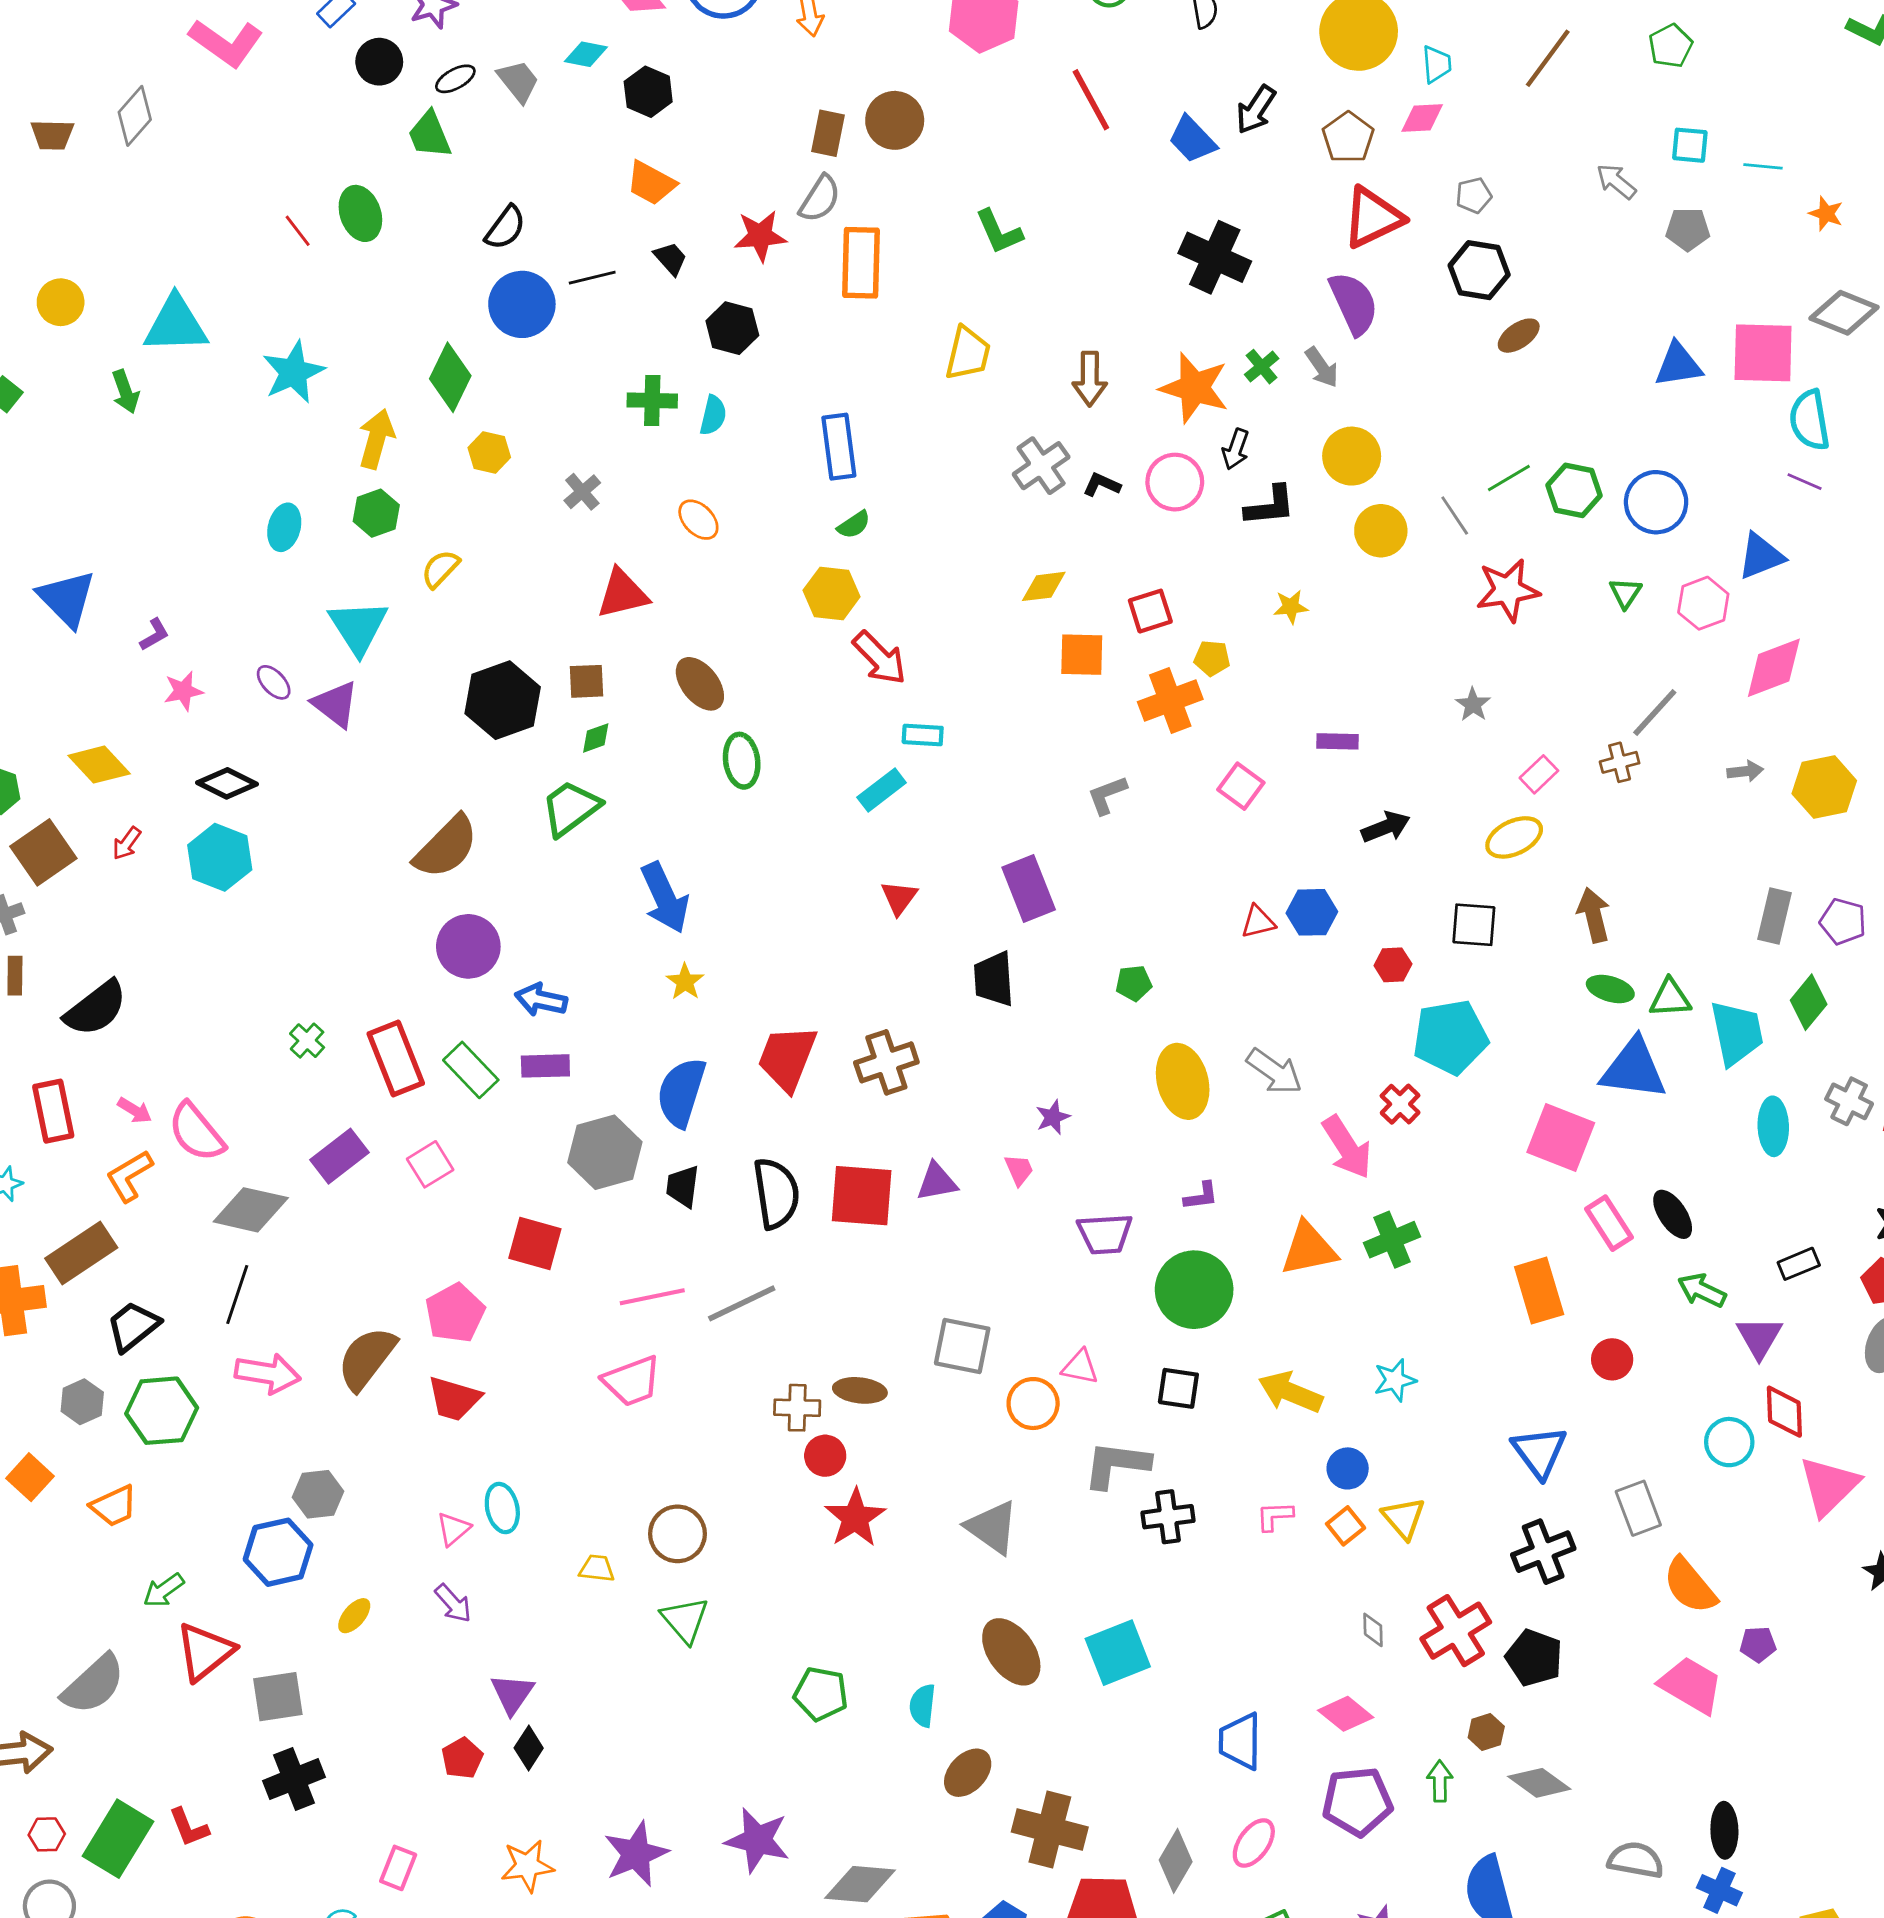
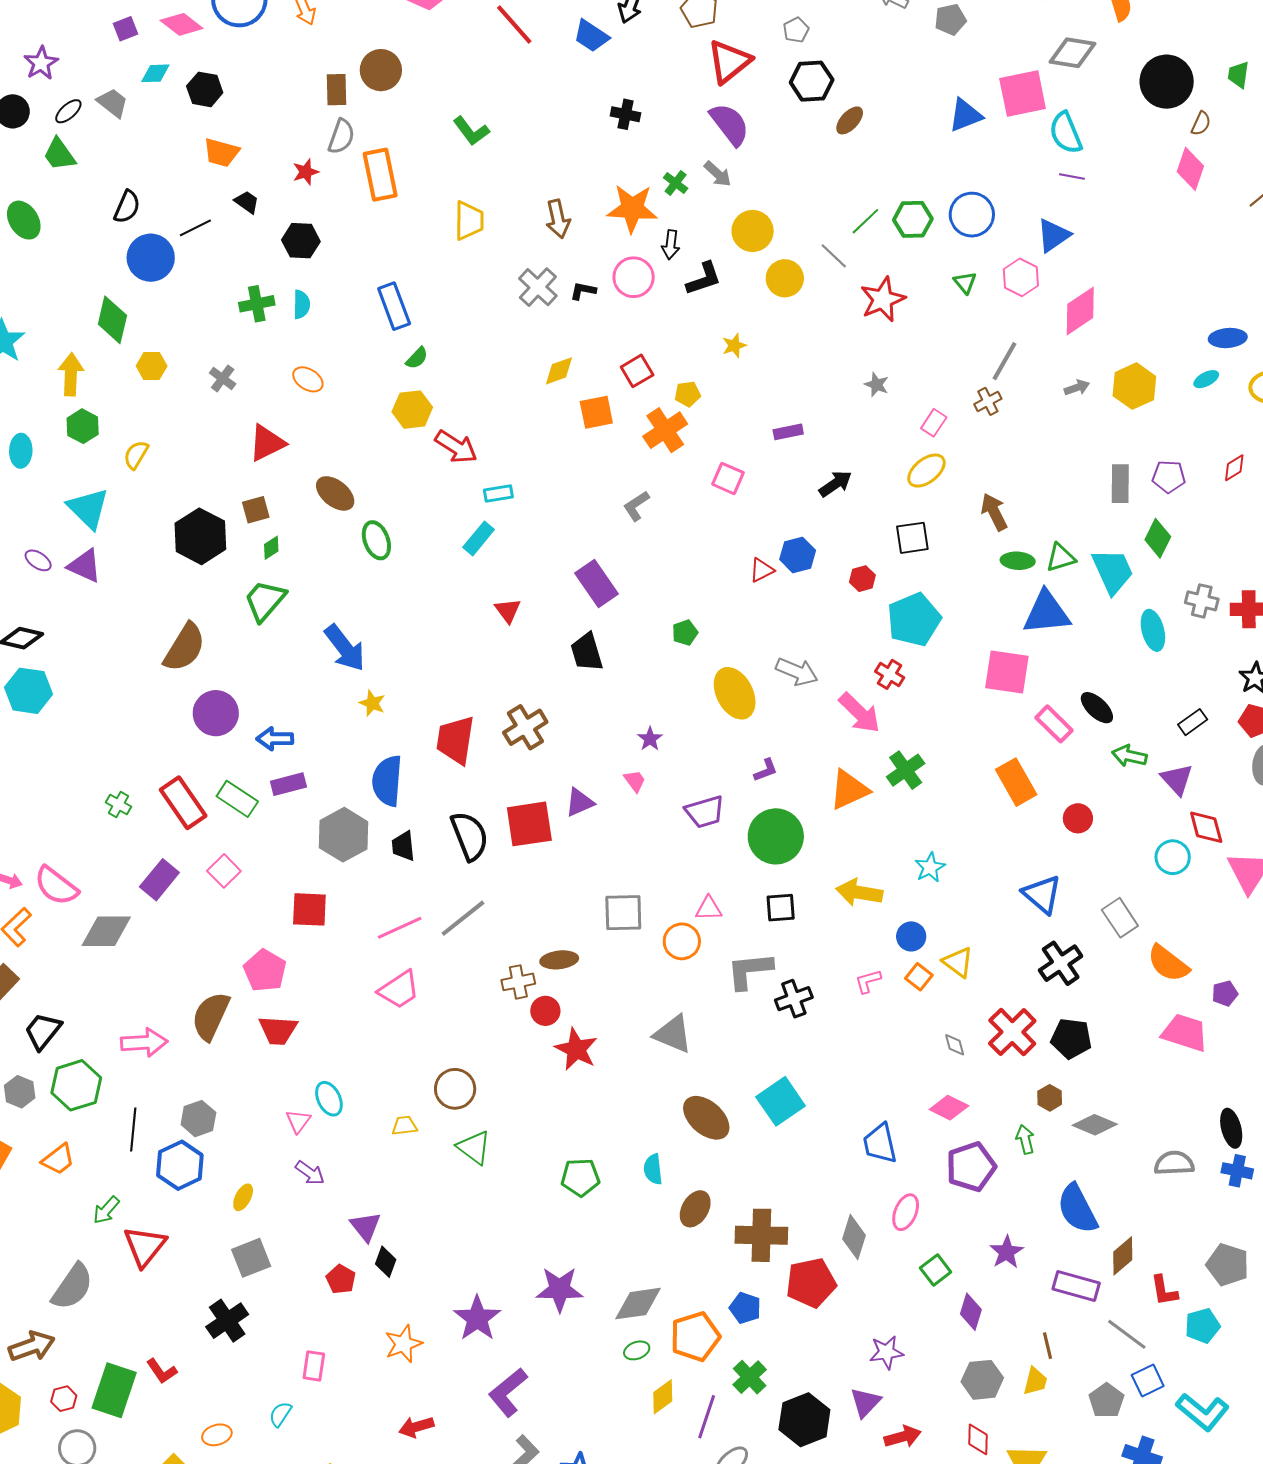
red star: (760, 236) -> (306, 172), size x0.7
black cross: (1215, 257) -> (626, 114), size x0.6
black line: (237, 1295) -> (133, 1129), moved
gray square: (278, 1697) -> (251, 1258), moved

